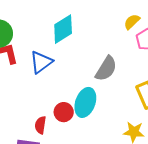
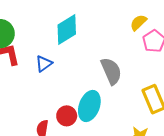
blue triangle: (41, 62) -> (44, 64), size x0.7
gray semicircle: (106, 69) -> (111, 71), turned -56

